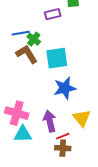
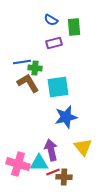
green cross: (34, 39) -> (35, 68), turned -32
pink cross: (17, 113) -> (18, 164), moved
cyan triangle: (23, 134) -> (39, 163), moved
red line: (63, 136) -> (53, 172), moved

